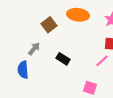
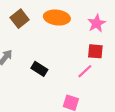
brown square: (49, 25) -> (20, 19), moved

